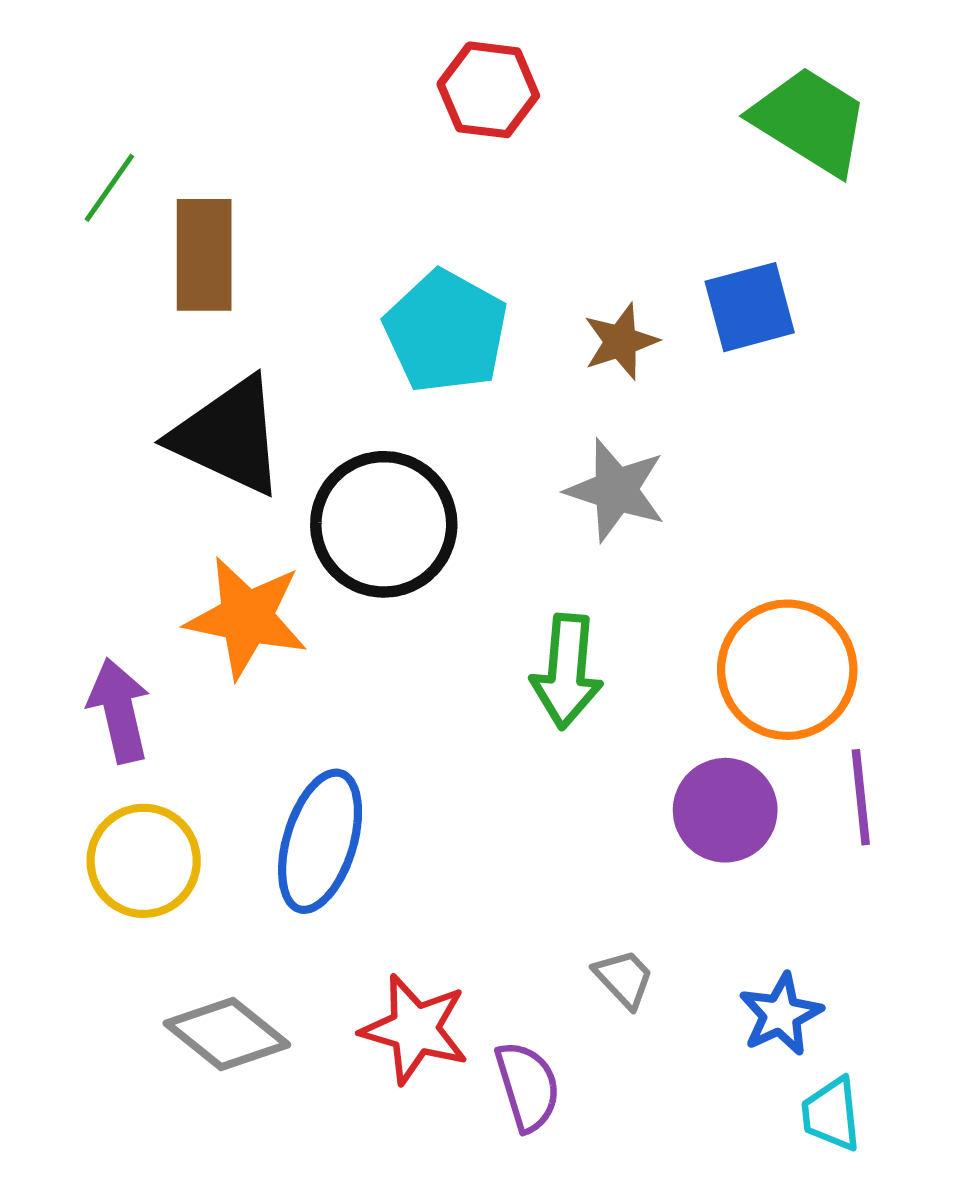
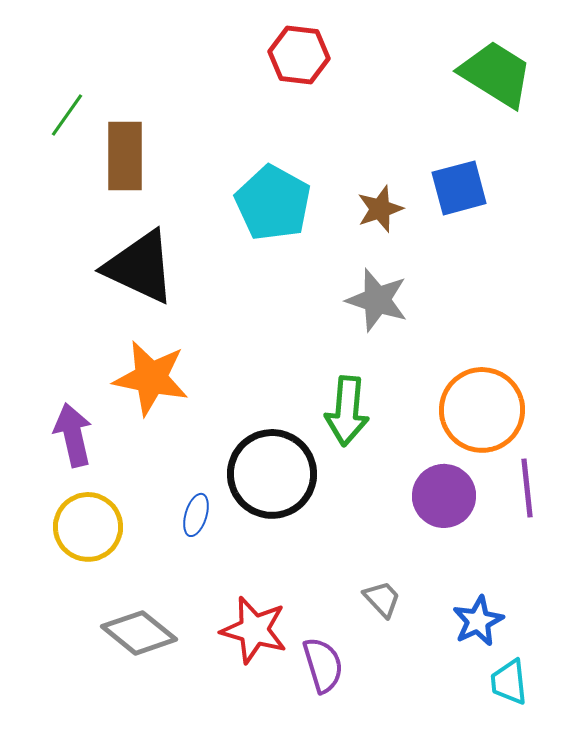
black circle: (384, 524) -> (272, 474), moved
blue ellipse: (320, 841) -> (196, 515), size x0.5

